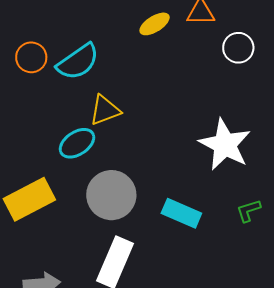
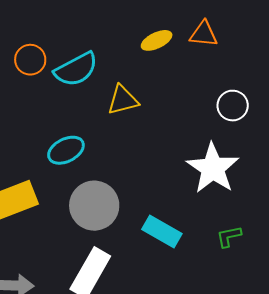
white circle: (238, 48) -> (233, 106), moved
yellow triangle: (105, 110) -> (123, 100), moved

